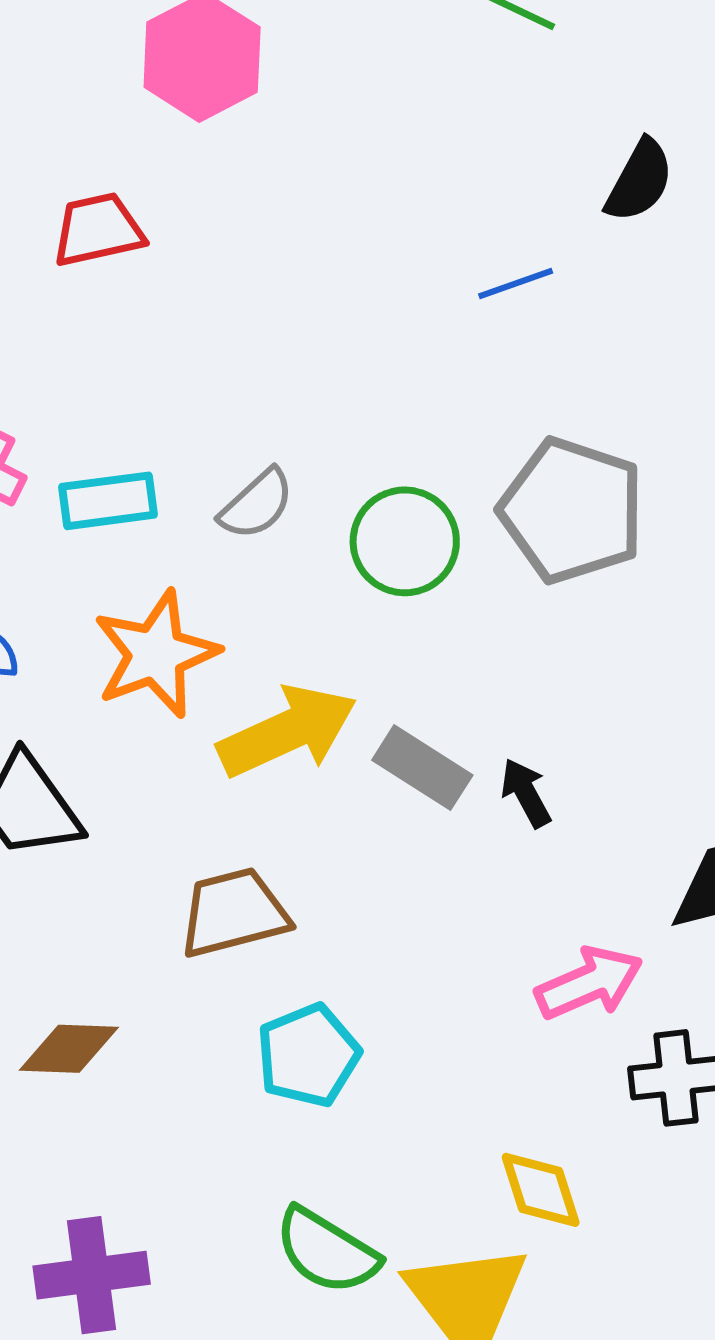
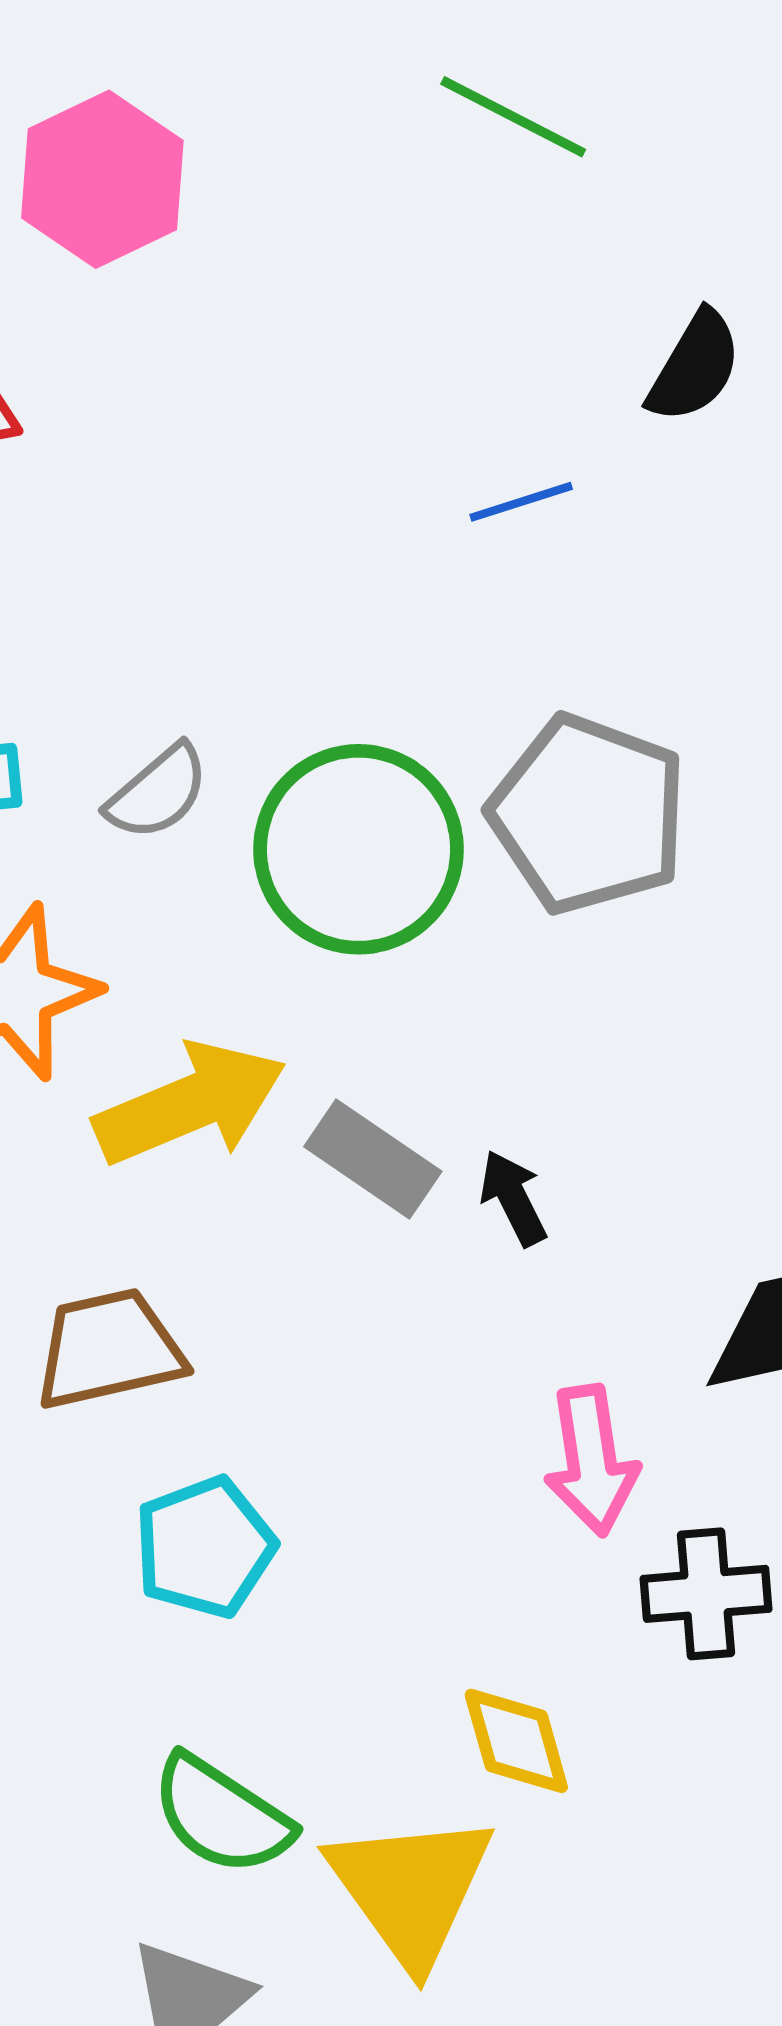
green circle: (405, 541) -> (359, 849), size x1.4
pink arrow: (589, 983) -> (591, 1460), turned 103

